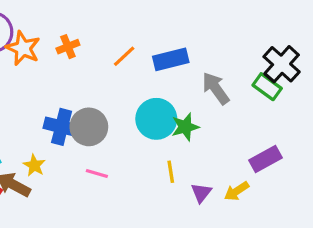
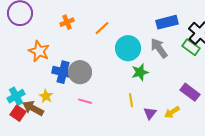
orange star: (23, 48) -> (39, 51), moved
blue rectangle: (171, 59) -> (167, 22), moved
cyan circle: (156, 119) -> (128, 48), moved
purple rectangle: (265, 159) -> (190, 92), turned 66

